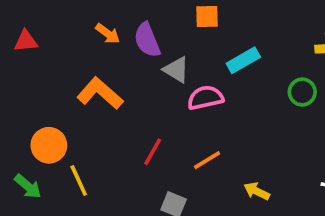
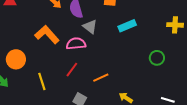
green circle: (302, 92) -> (157, 58), moved
pink semicircle: (205, 98) -> (76, 44), moved
yellow line: (79, 180) -> (42, 81), moved

